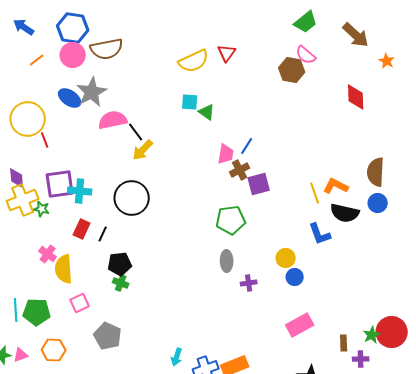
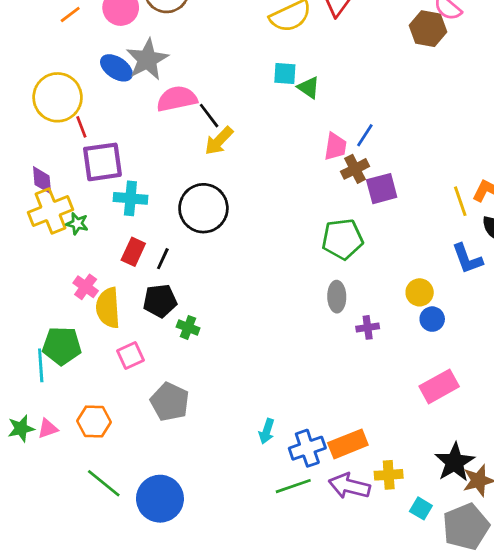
purple square: (60, 184) -> (102, 162), moved
black pentagon: (120, 264) -> (160, 301), moved
green pentagon: (37, 312) -> (62, 346), moved

